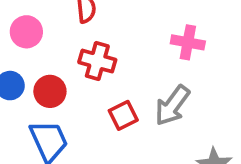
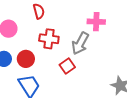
gray arrow: (172, 105) -> (80, 43), moved

